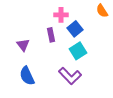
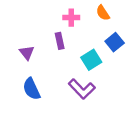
orange semicircle: (102, 11) -> (103, 13), moved
blue square: (75, 29) -> (115, 42), moved

